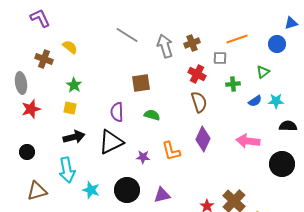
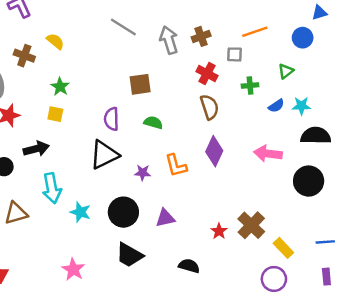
black semicircle: (288, 126) -> (316, 136), size x1.4
black arrow: (74, 137) -> (36, 149), moved

